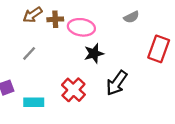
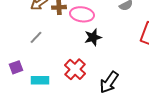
black arrow: (117, 83) -> (109, 82), moved

